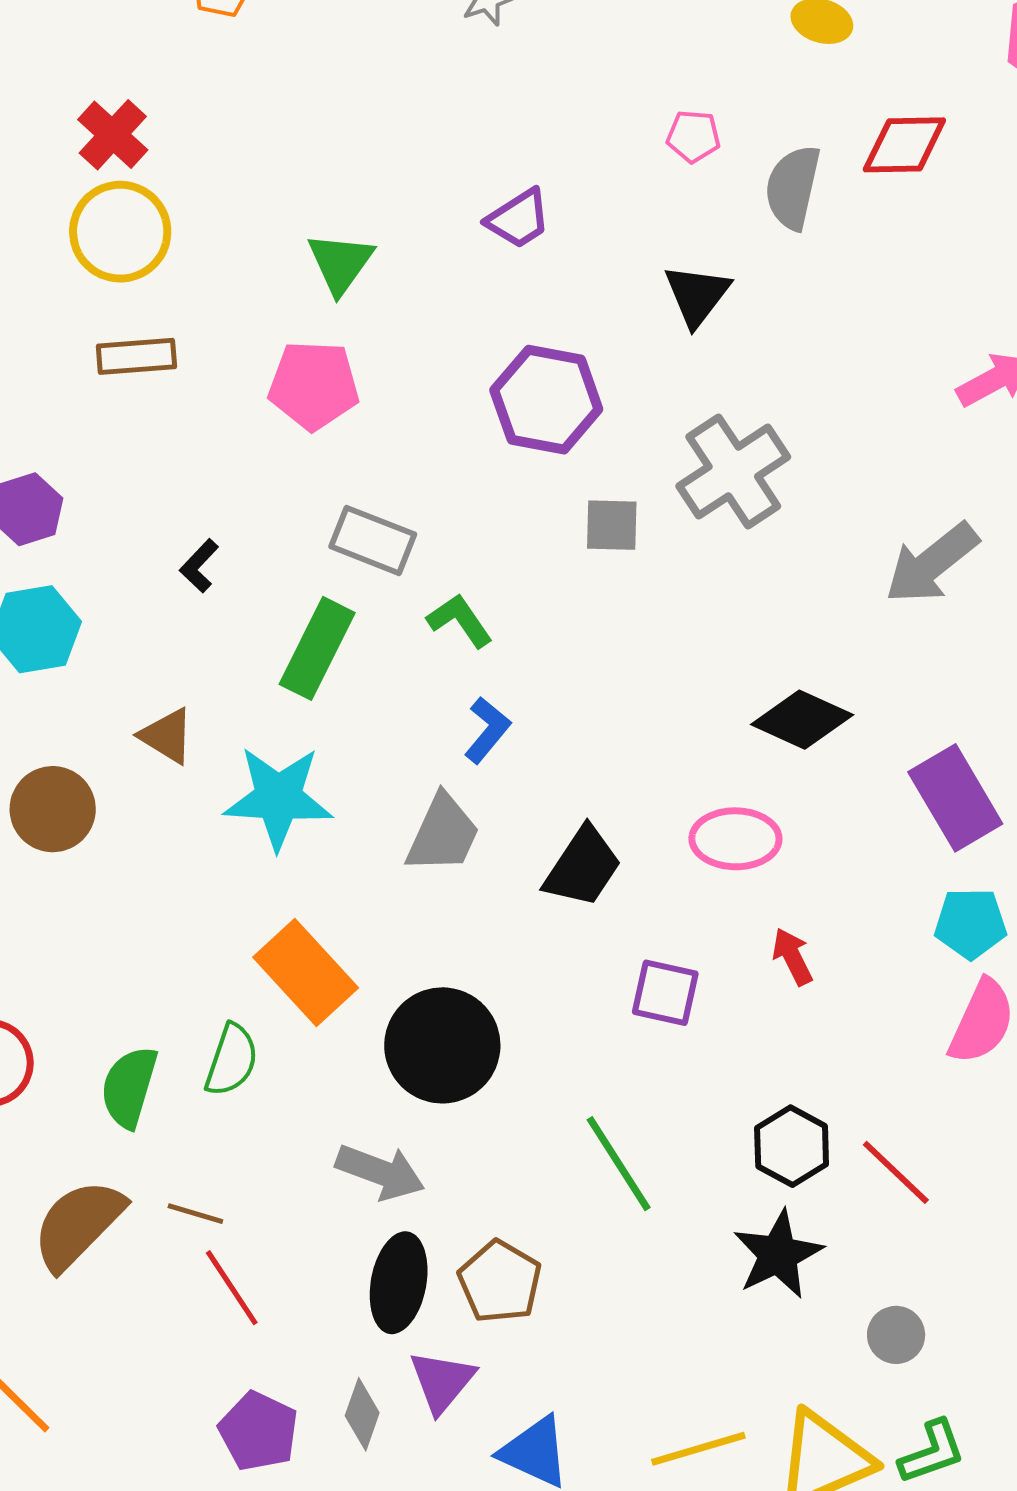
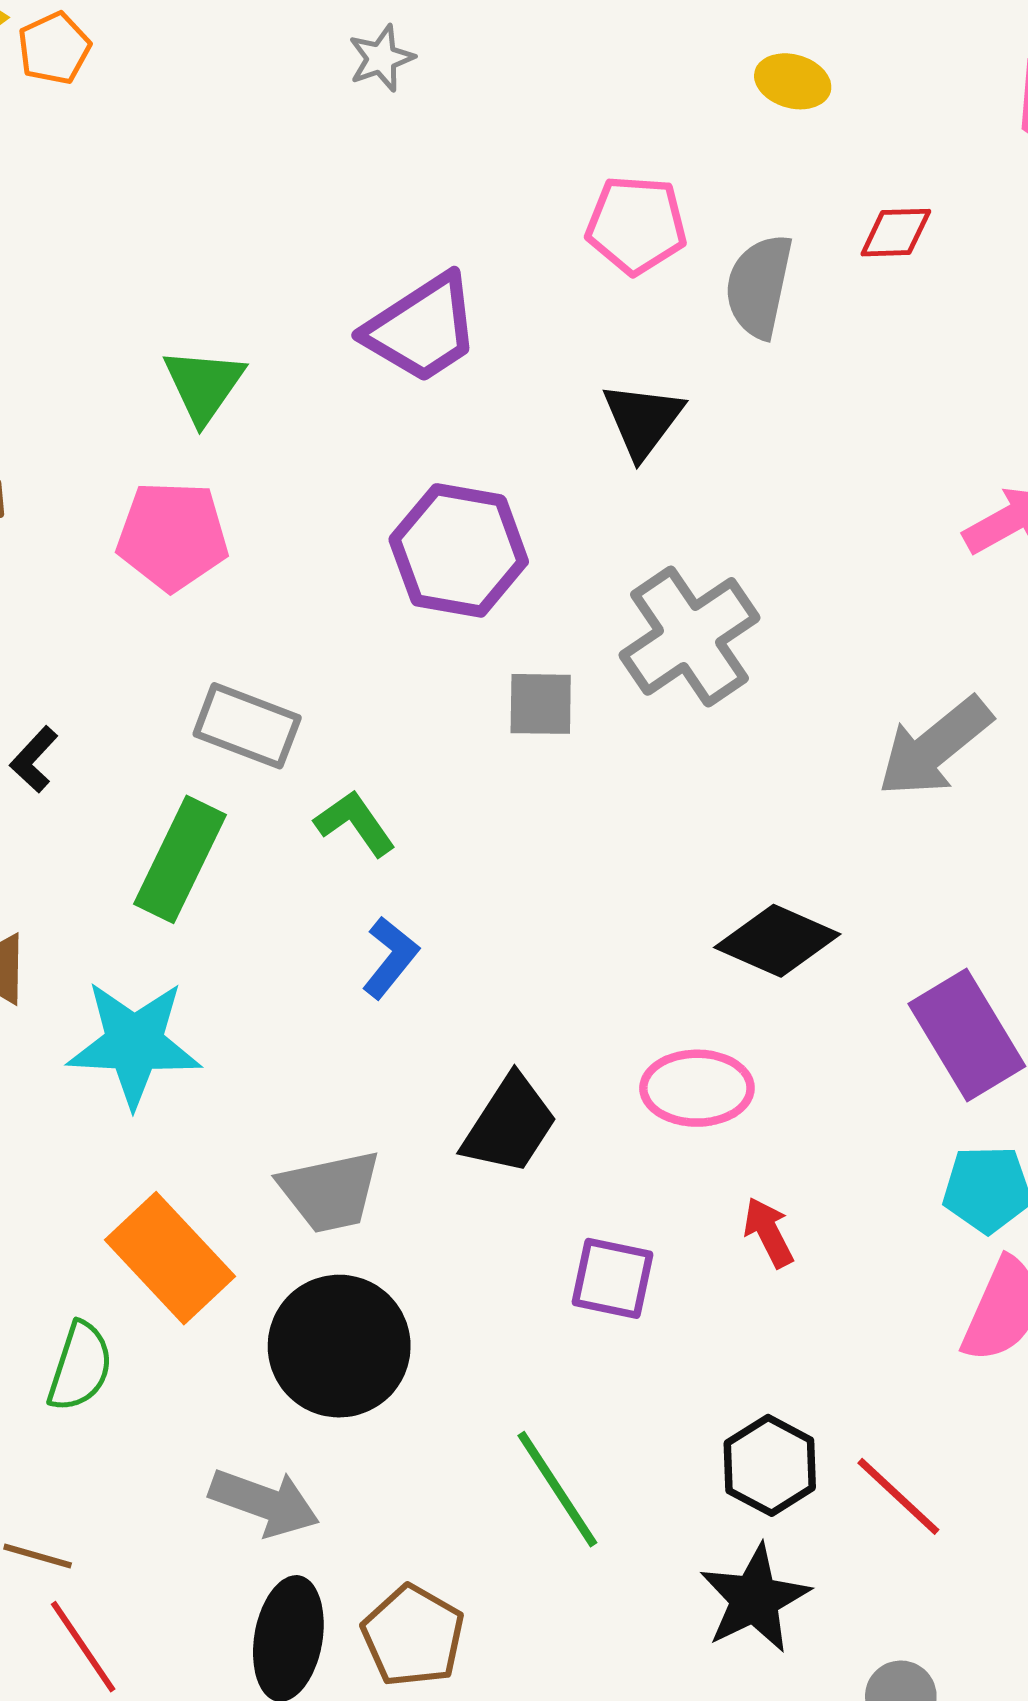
pink pentagon: (693, 136) -> (636, 225), size x1.5
red diamond: (904, 145) -> (896, 233), size x0.7
purple trapezoid: (518, 219) -> (422, 329), size x1.5
gray trapezoid: (443, 834) -> (330, 1191), moved, turned 54

